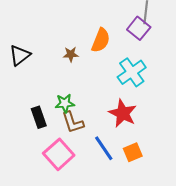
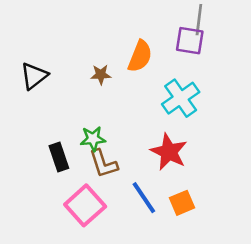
purple square: (139, 28) -> (190, 41), turned -30

